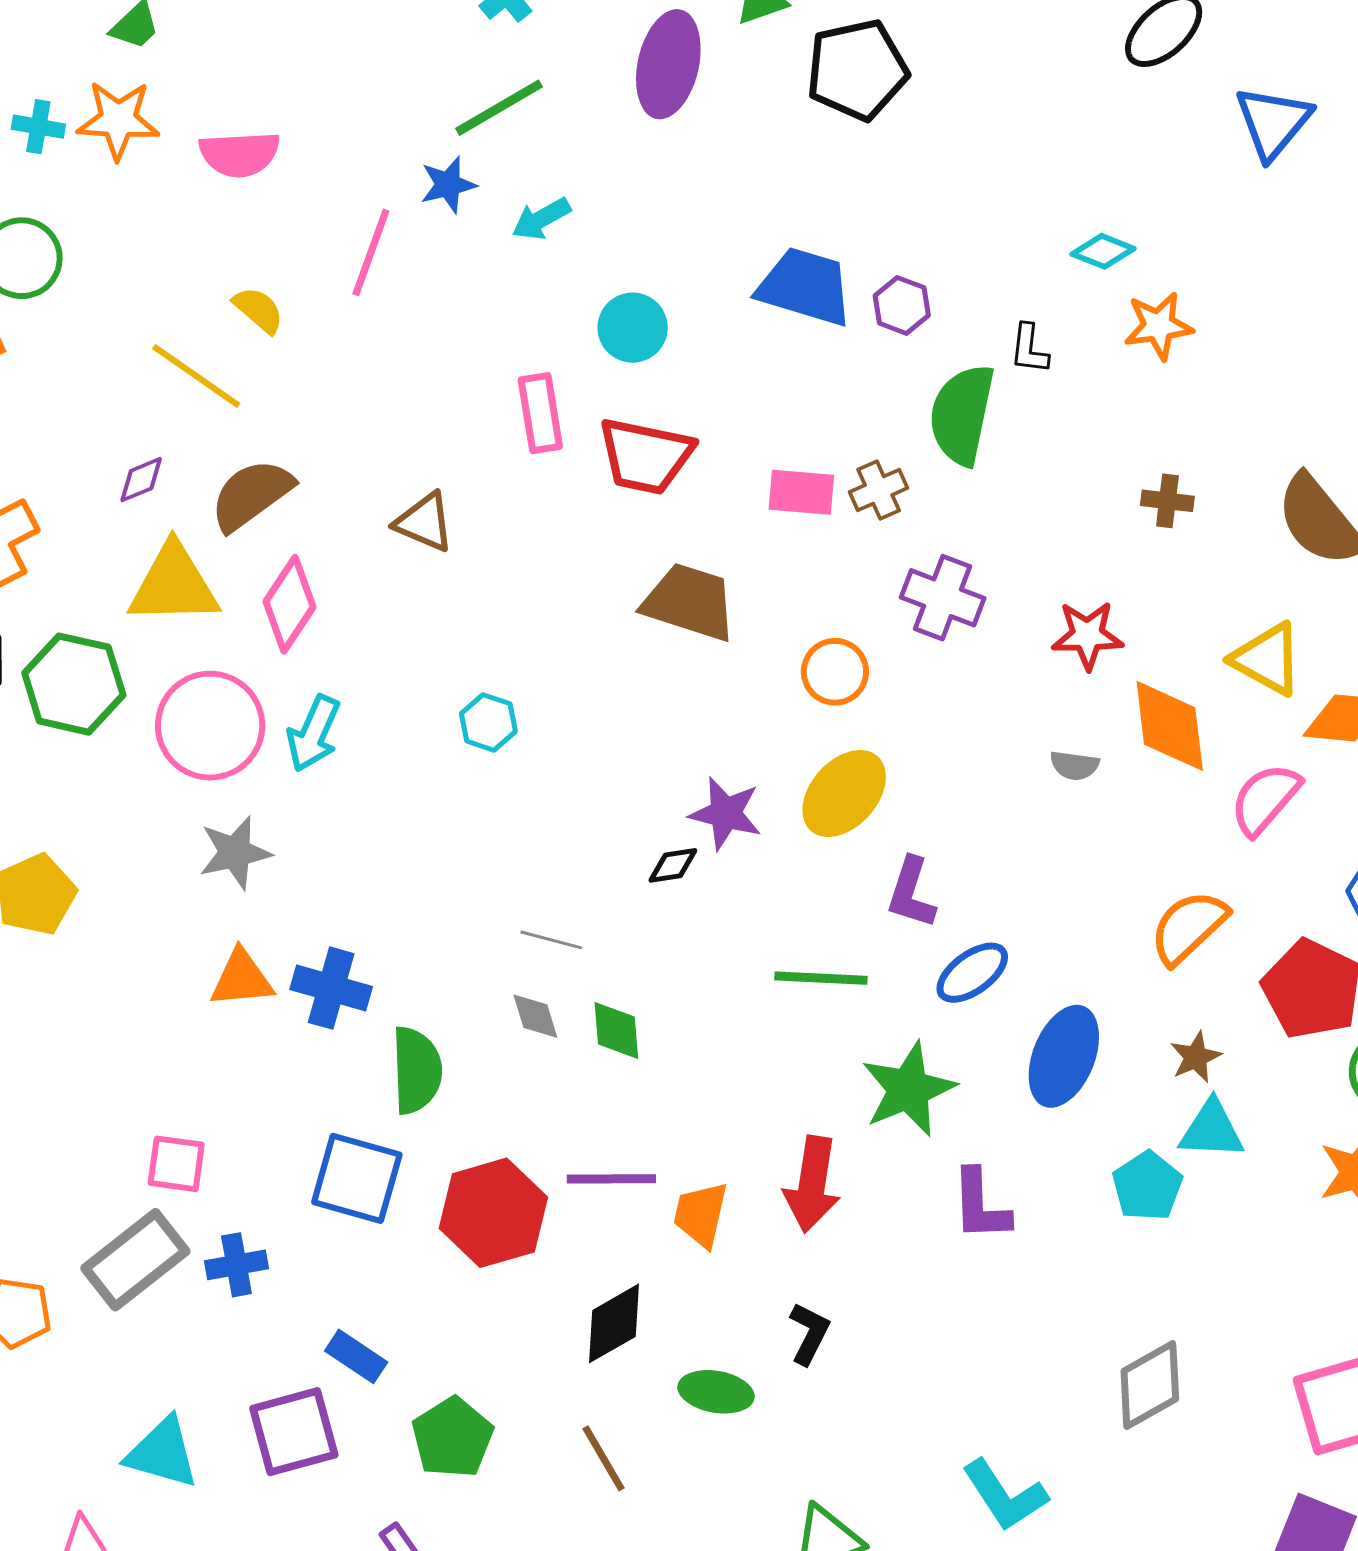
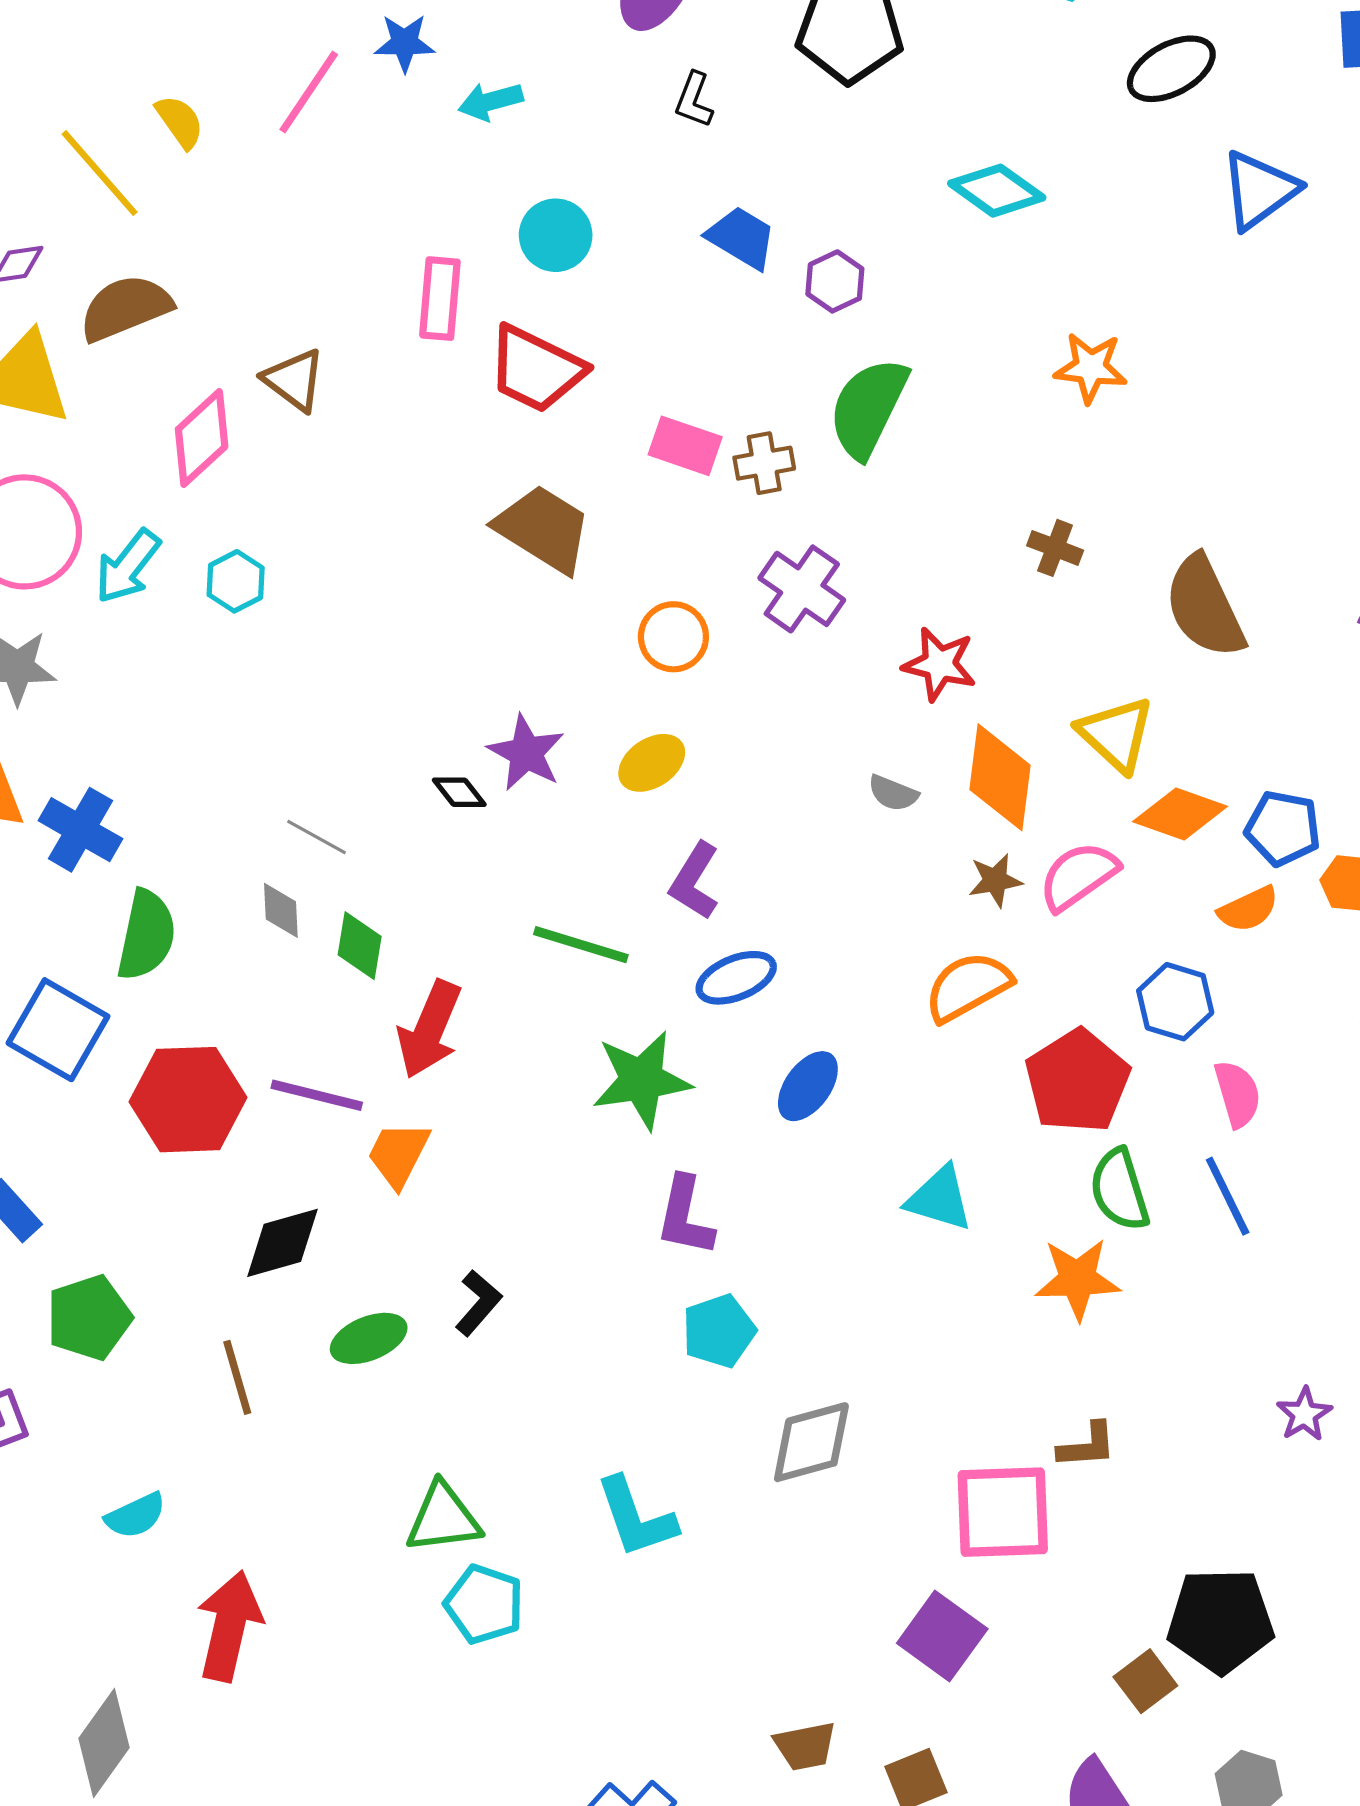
cyan diamond: (1103, 251) -> (997, 191), moved, size x1.4
blue trapezoid: (805, 287) -> (741, 238), size x0.7
black L-shape: (1029, 349) -> (694, 100), moved
pink diamond: (289, 604) -> (202, 438), moved
cyan hexagon: (488, 722) -> (236, 581), moved
yellow ellipse: (844, 793) -> (652, 763), size x0.7
black diamond: (673, 865) -> (459, 792), turned 46
blue ellipse: (1064, 1056) -> (808, 1086), size x0.7
brown star: (1196, 1057) -> (995, 880), moved
red arrow: (812, 1184) -> (430, 1029), moved
cyan pentagon: (1147, 1186) -> (719, 1331), moved
green ellipse: (716, 1392) -> (369, 1338), turned -46

